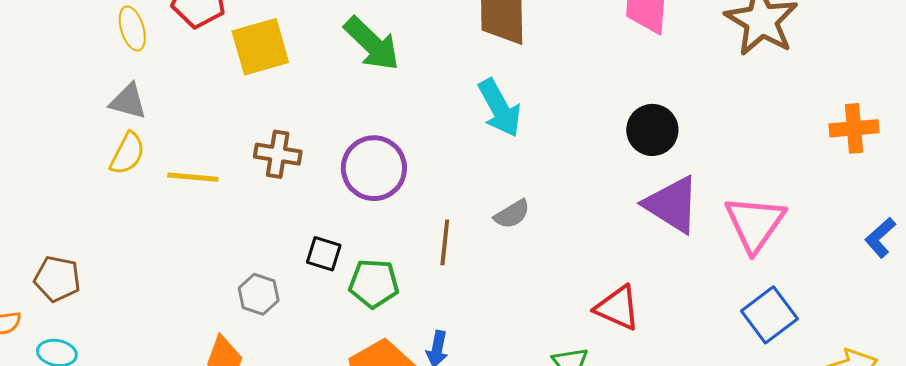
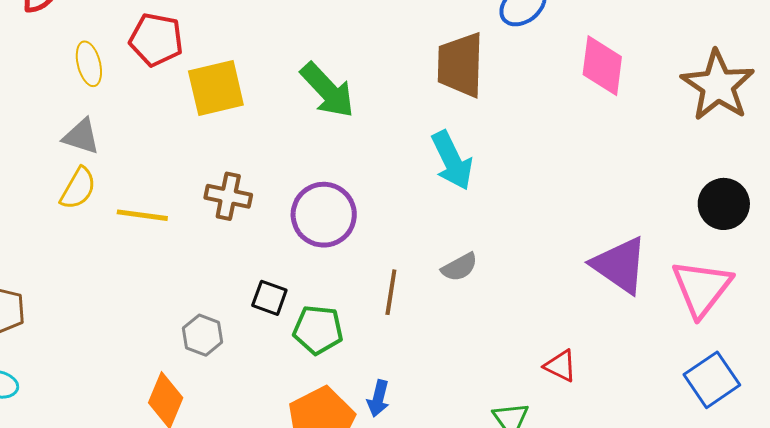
black circle: (652, 130) -> (724, 204), moved
red triangle: (618, 308) -> (560, 366), size x0.7

